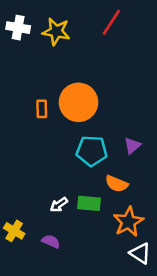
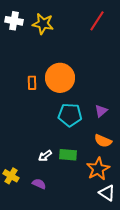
red line: (111, 22) -> (97, 21), moved
orange semicircle: (117, 184) -> (103, 141), moved

